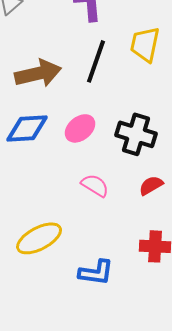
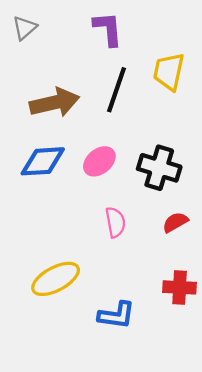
pink semicircle: (95, 185) -> (115, 222), turned 48

